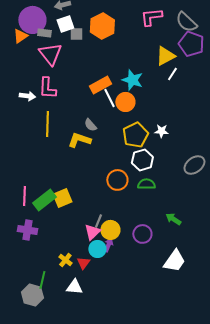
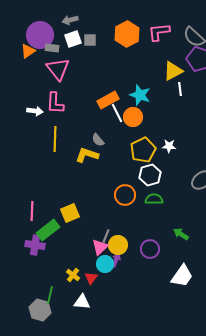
orange hexagon: (102, 26) -> (127, 34), moved
gray square: (76, 34) -> (90, 40), moved
white line: (172, 74) -> (180, 89), turned -40
green rectangle: (44, 200) -> (48, 230), moved

